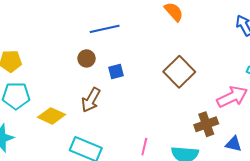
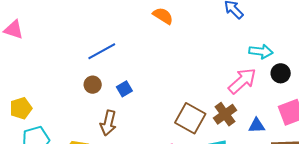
brown square: (179, 72) -> (190, 118), moved

